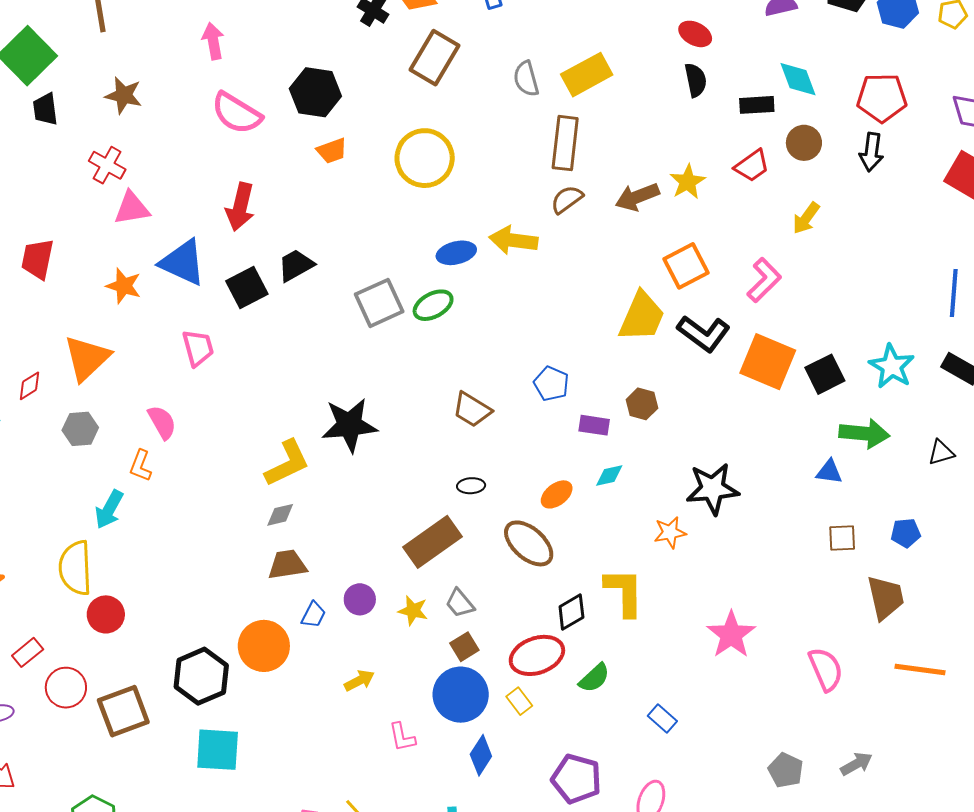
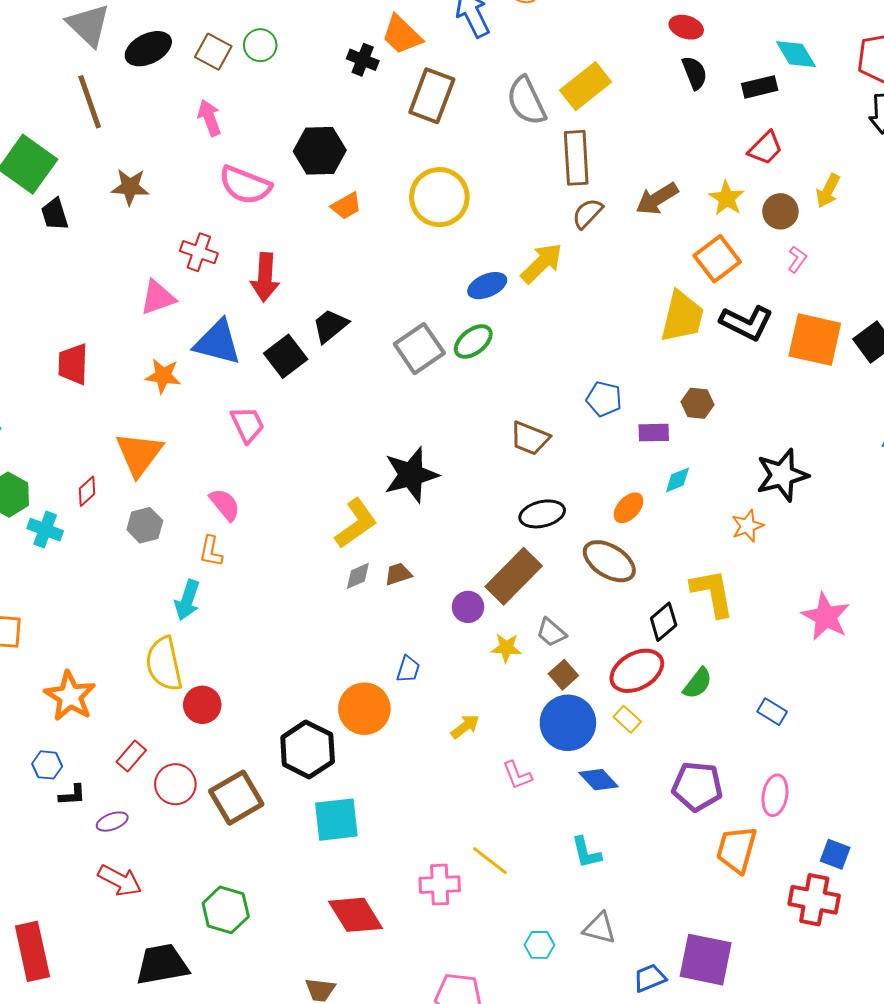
gray semicircle: (526, 79) -> (526, 101), size x1.4
brown circle: (804, 143) -> (780, 211), moved
red cross: (107, 165) -> (199, 252), moved
yellow star: (688, 182) -> (727, 198), moved
yellow arrow: (513, 240) -> (542, 263), turned 138
pink L-shape: (764, 280) -> (797, 259), size x0.6
black ellipse: (471, 486) -> (542, 514), size x1.6
brown trapezoid: (287, 565) -> (398, 574), moved, size x0.7
purple circle: (360, 599) -> (468, 607), moved
blue diamond: (481, 755) -> (599, 780), turned -66

